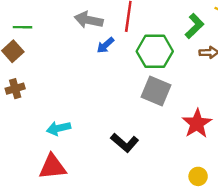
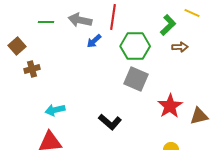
green line: (22, 27) -> (46, 22), moved
brown cross: (15, 89) -> (32, 69), moved

